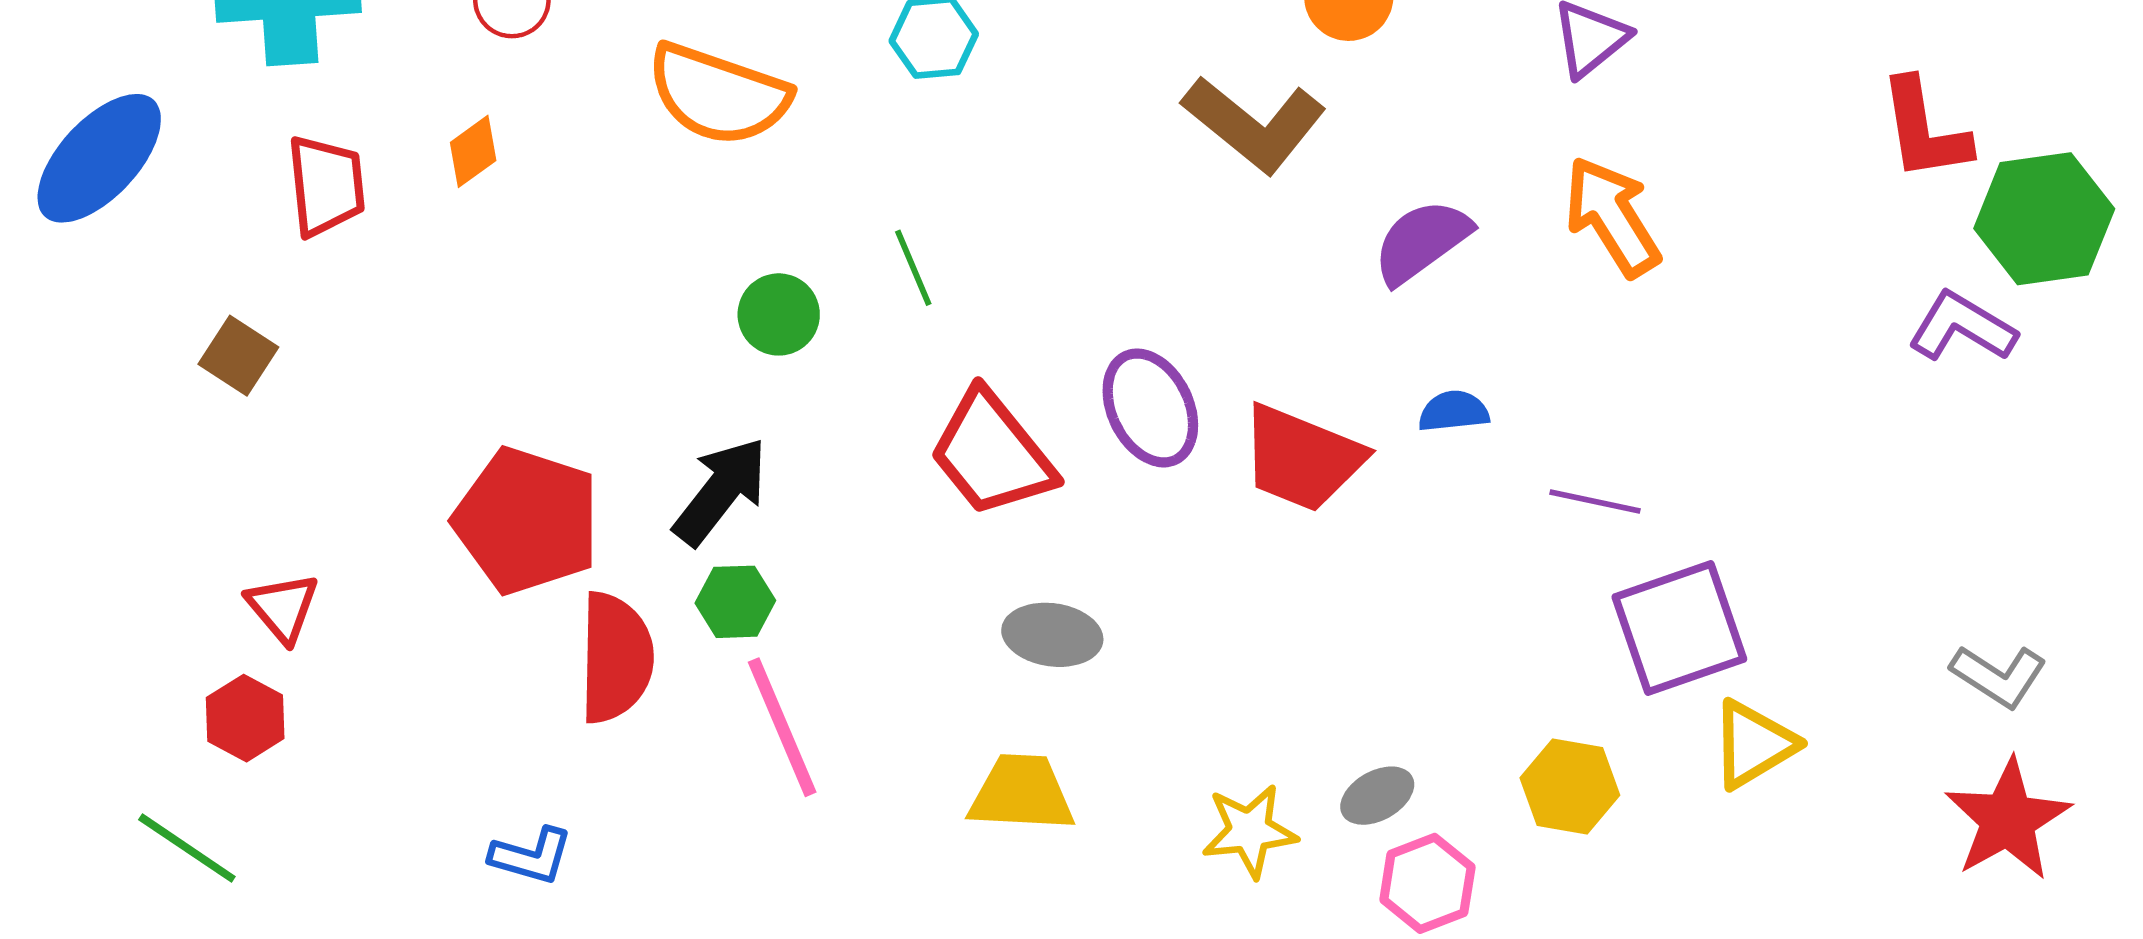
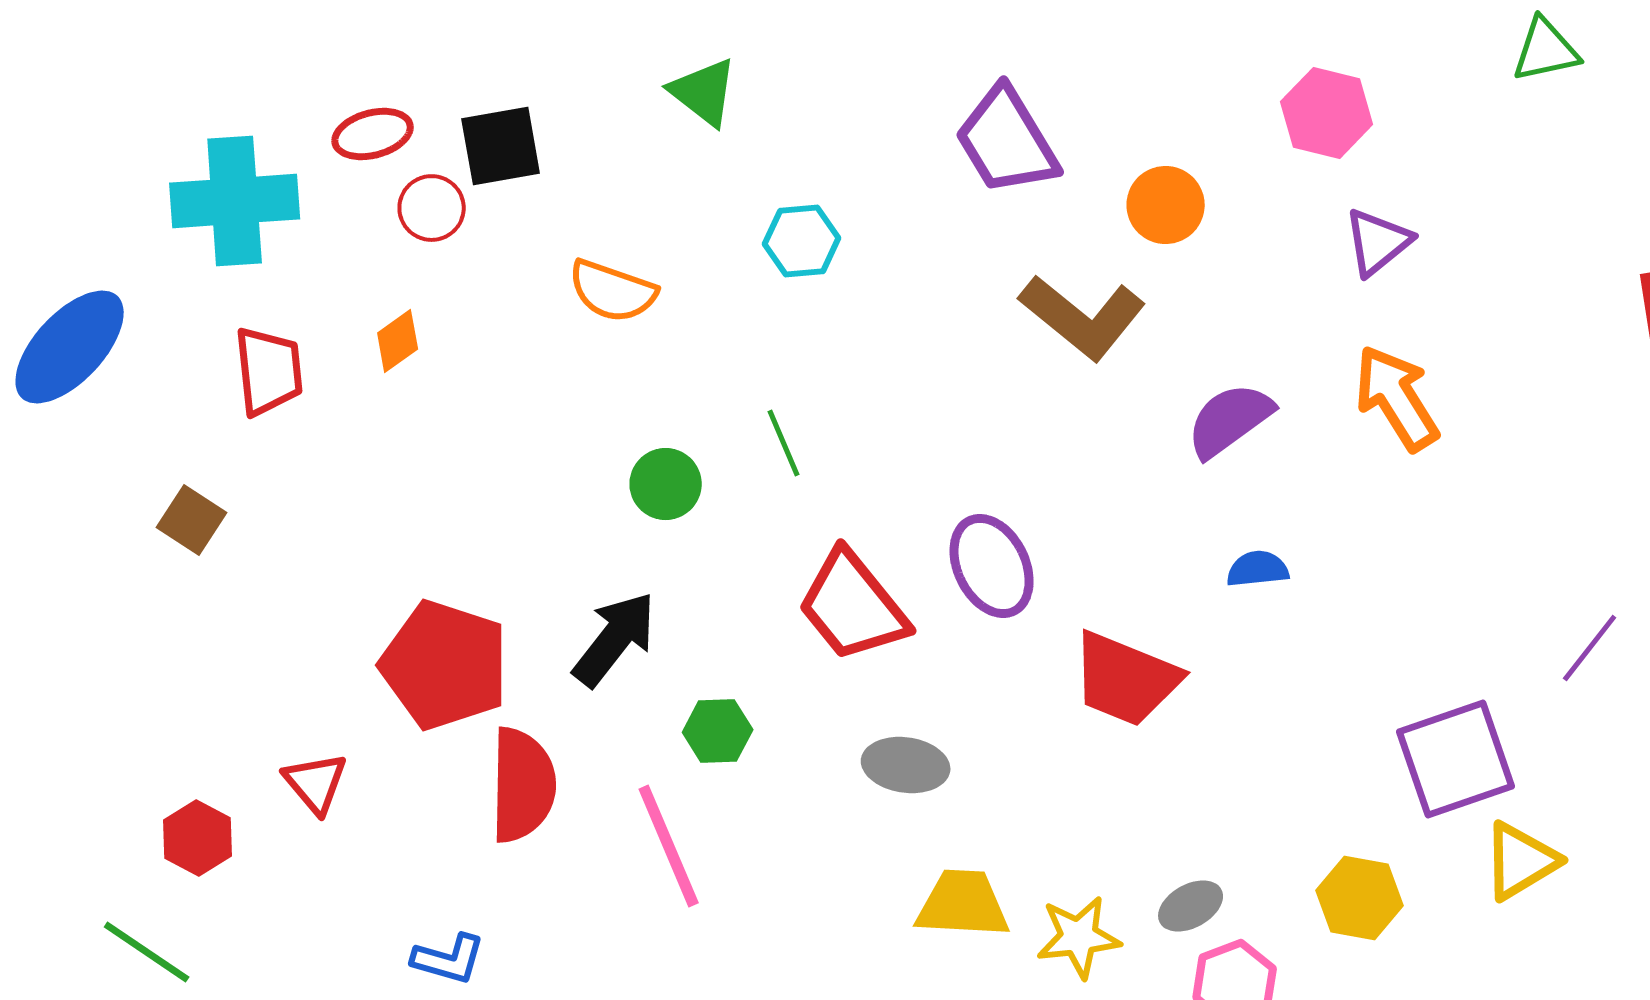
orange semicircle: (718, 94) -> (613, 291), size x0.7
red trapezoid: (1302, 458) -> (1126, 679), moved
purple line: (1595, 501) -> (1590, 648), moved, turned -64
green hexagon: (735, 602) -> (718, 731), moved
red triangle: (283, 607) -> (316, 783), moved
yellow trapezoid: (1022, 793) -> (963, 904), moved

